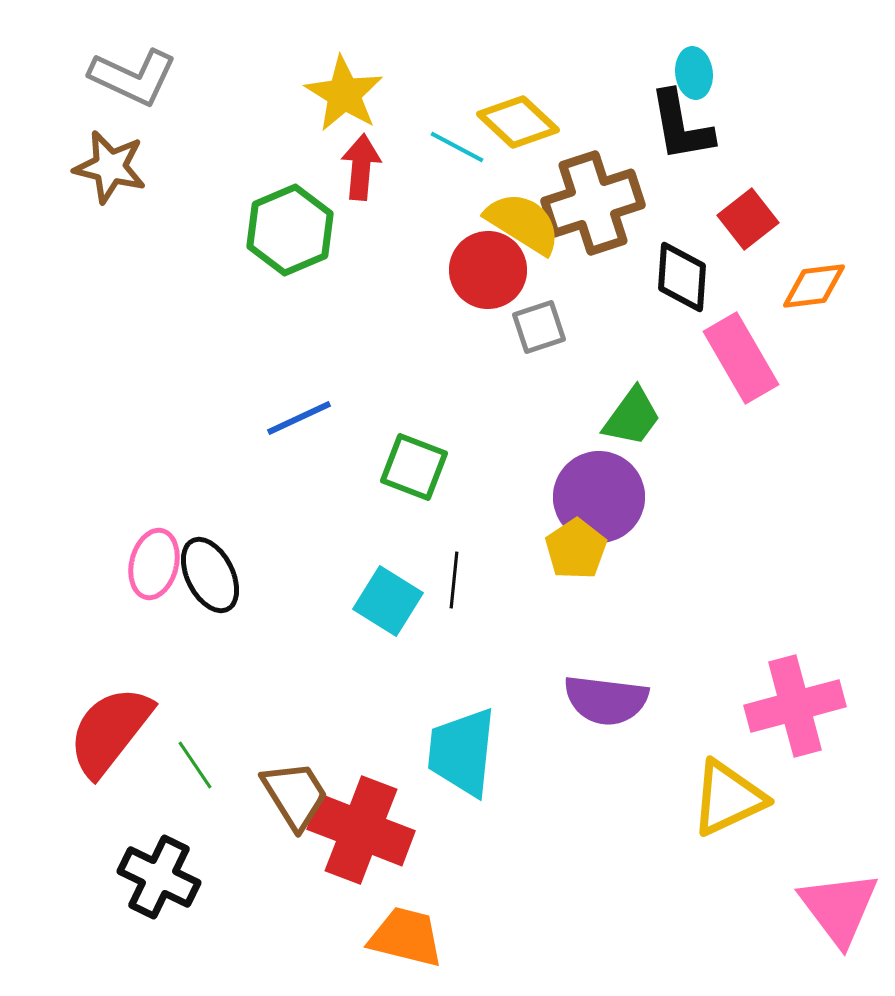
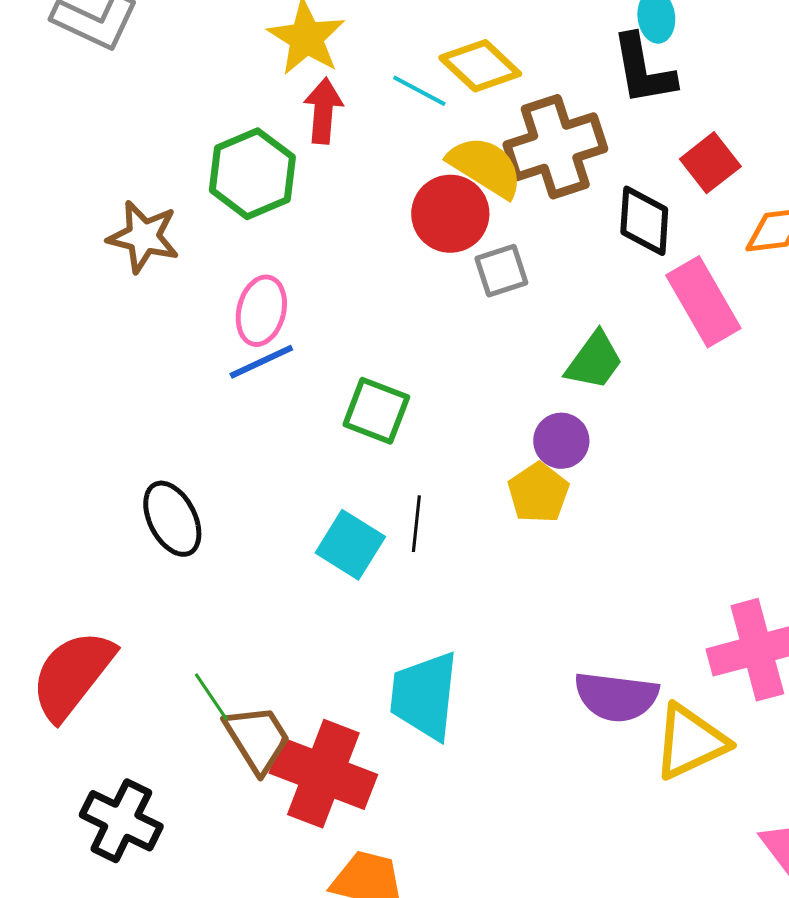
brown star: (110, 167) -> (143, 237), moved
purple circle: (599, 497) -> (561, 441), size x0.6
pink ellipse: (154, 564) -> (261, 311), moved
purple semicircle: (606, 700) -> (616, 697), moved
green line: (195, 765) -> (211, 697), moved

